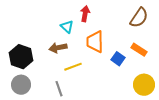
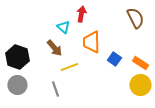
brown semicircle: (139, 18) -> (135, 18), turned -60
brown arrow: (58, 48) -> (54, 48), turned -120
orange rectangle: (139, 50) -> (140, 63), moved

